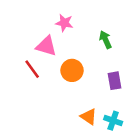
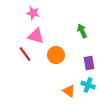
pink star: (64, 23) -> (33, 13), moved
cyan cross: (113, 121) -> (88, 85), moved

